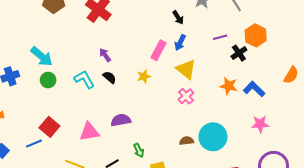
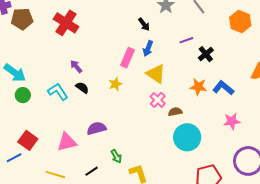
orange hexagon: (256, 35) -> (240, 22), moved
brown semicircle: (187, 141) -> (175, 112), moved

